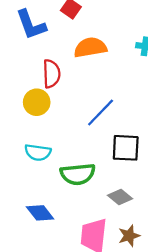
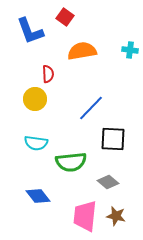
red semicircle: (51, 74) -> (48, 74), size x0.7
brown star: (129, 236) -> (116, 216), turned 30

